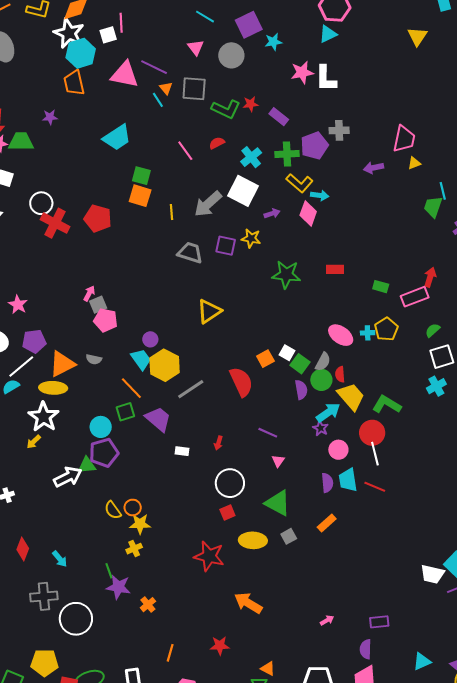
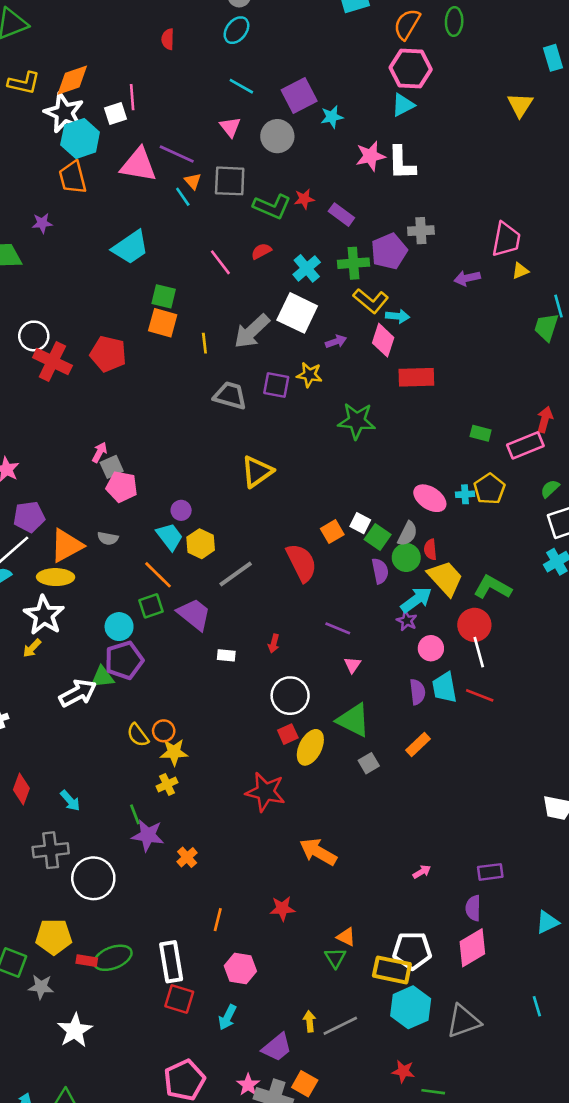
red rectangle: (335, 269) -> (416, 377), moved, size x1.5
yellow hexagon: (165, 365) -> (201, 544), size x0.7
yellow ellipse: (253, 540) -> (310, 747), moved, turned -64

